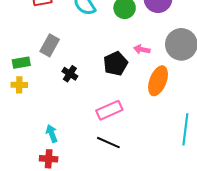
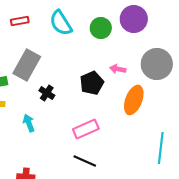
gray rectangle: (50, 45) -> (27, 65), size x1.4
cyan arrow: (52, 133) -> (29, 123), moved

